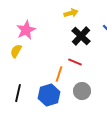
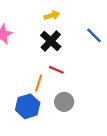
black cross: (81, 36) -> (51, 41), moved

